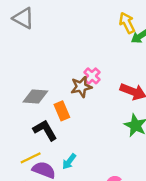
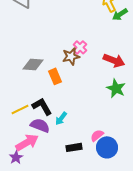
black L-shape: (45, 130) -> (42, 106), moved
yellow line: (31, 158) -> (20, 109), moved

